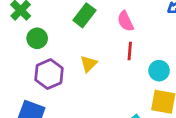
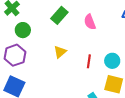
red line: (130, 51) -> (89, 61), moved
purple hexagon: (49, 74) -> (15, 55), moved

